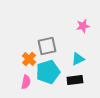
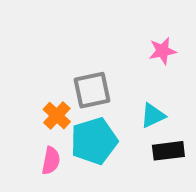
black rectangle: (75, 80) -> (168, 151), moved

